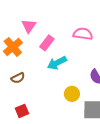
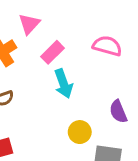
cyan arrow: (57, 63) -> (63, 84), turned -90

